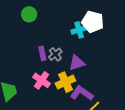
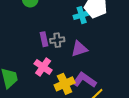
gray cross: (55, 54) -> (57, 40), turned 32
yellow cross: (65, 82) -> (65, 84), moved

